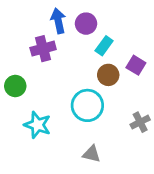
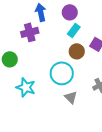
purple circle: (86, 24) -> (70, 12), moved
gray triangle: (92, 154) -> (71, 97), moved, turned 32

